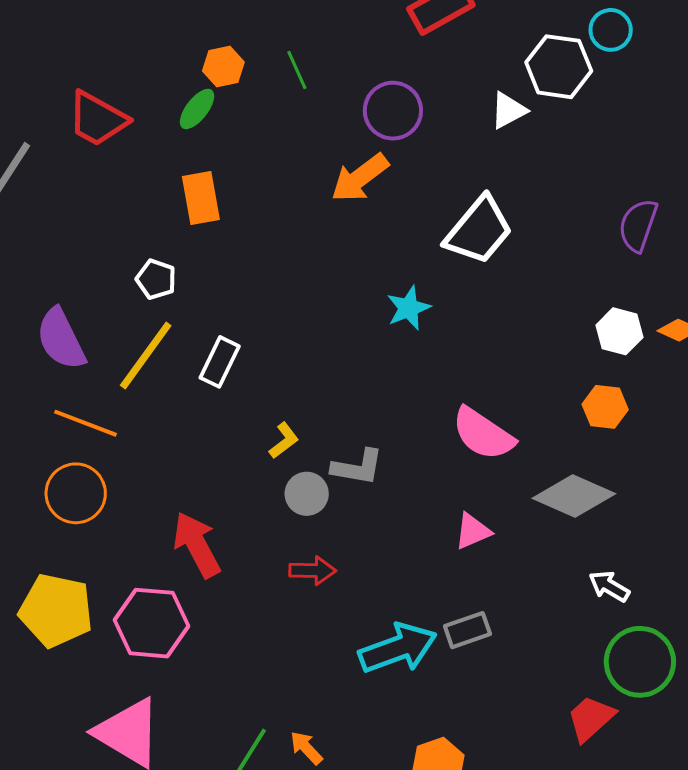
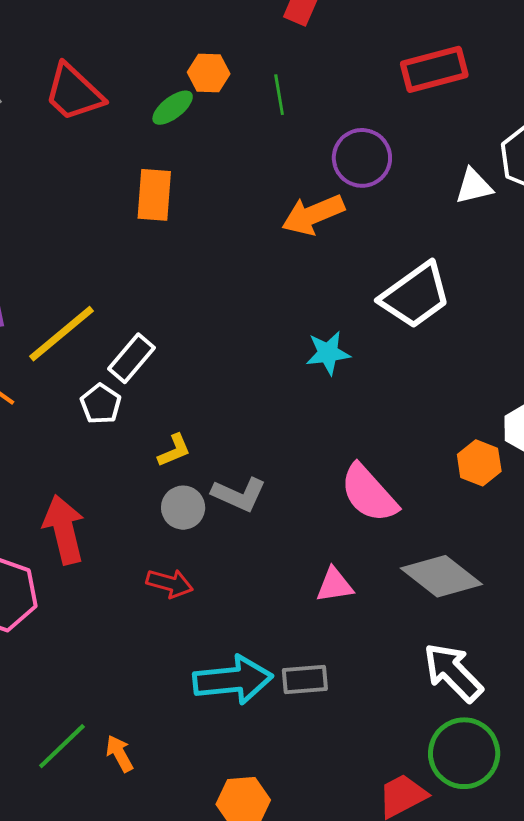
white pentagon: (156, 279) -> (101, 404), moved
orange hexagon: (605, 407) -> (479, 463), moved
white arrow: (609, 586) -> (453, 672), size x1.6

